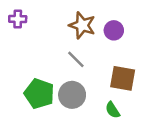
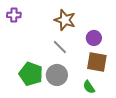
purple circle: (114, 30) -> (94, 38), moved

